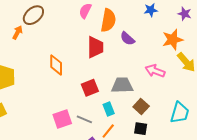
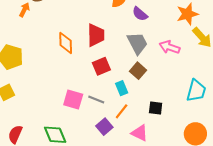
red trapezoid: (95, 47) -> (96, 35), moved
gray trapezoid: (122, 85) -> (137, 43), moved, turned 65
brown square: (141, 107) -> (138, 71), moved
pink square: (62, 119) -> (73, 100), turned 36

